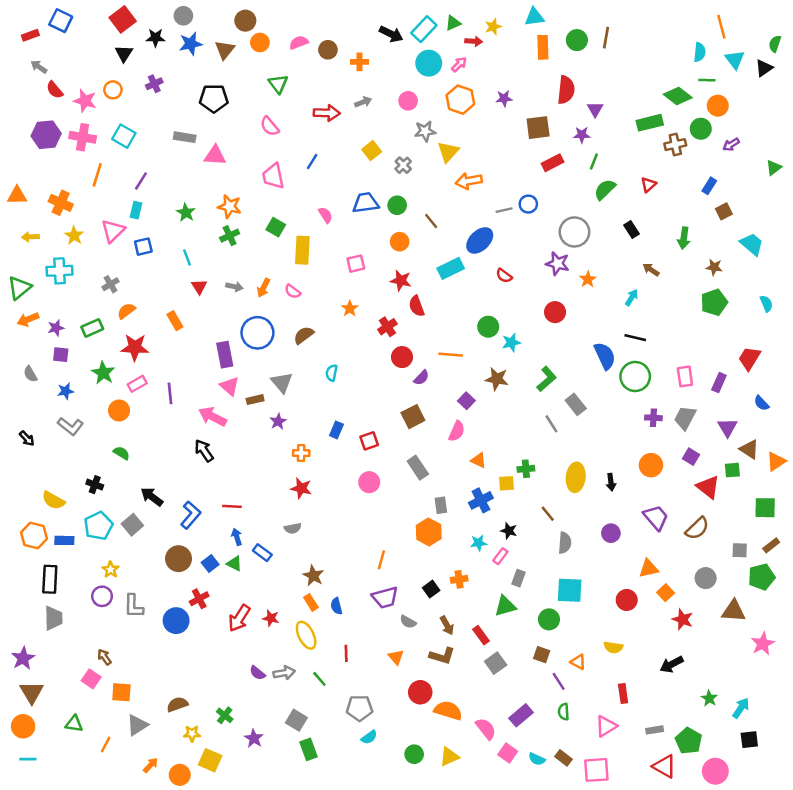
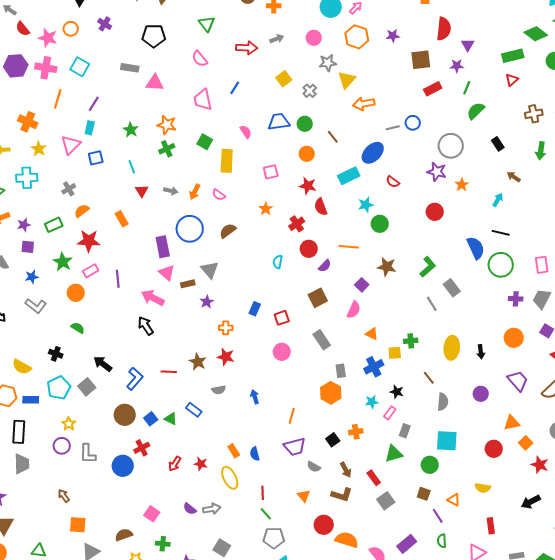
purple cross: (154, 84) -> (105, 24), turned -32
brown cross: (675, 145) -> (534, 114), moved
red triangle: (649, 185) -> (512, 80), moved
cyan star: (511, 342) -> (366, 205), moved
cyan semicircle: (332, 373) -> (278, 262), moved
blue arrow: (237, 537) -> (255, 397), moved
brown star: (313, 576) -> (198, 362), moved
red arrow: (239, 618) -> (175, 464), size x0.7
pink square: (91, 679) -> (152, 514), moved
green line: (319, 679) -> (266, 514), moved
green cross: (225, 715) -> (163, 544), turned -32

